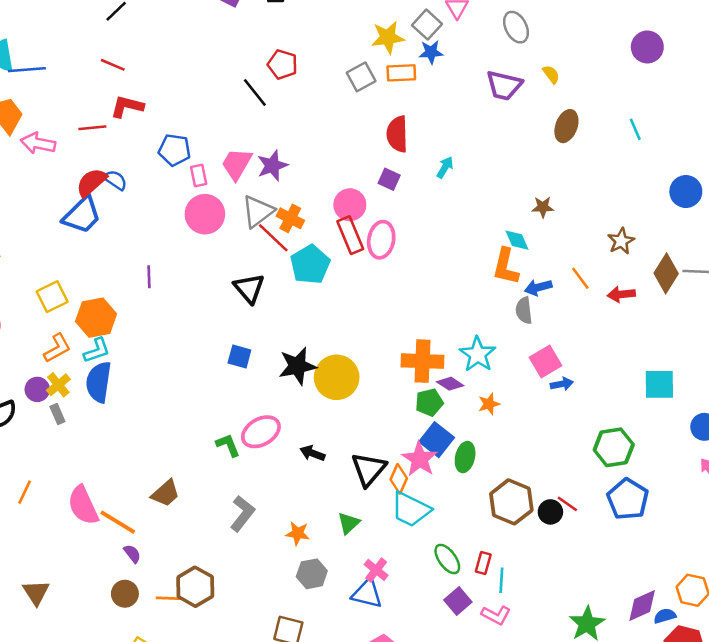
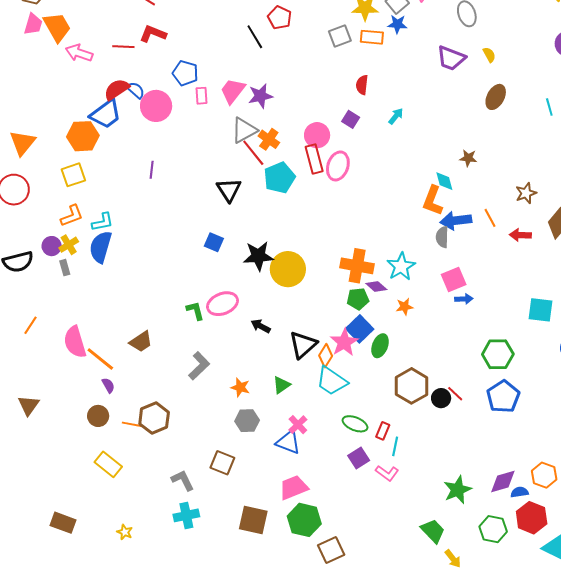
red semicircle: (397, 134) -> (362, 85), size x0.7
pink circle: (205, 214) -> (156, 106), moved
blue arrow: (538, 287) -> (456, 221), size x1.4
orange hexagon: (96, 318) -> (83, 136), moved
green ellipse: (447, 559) -> (355, 424), turned -40

